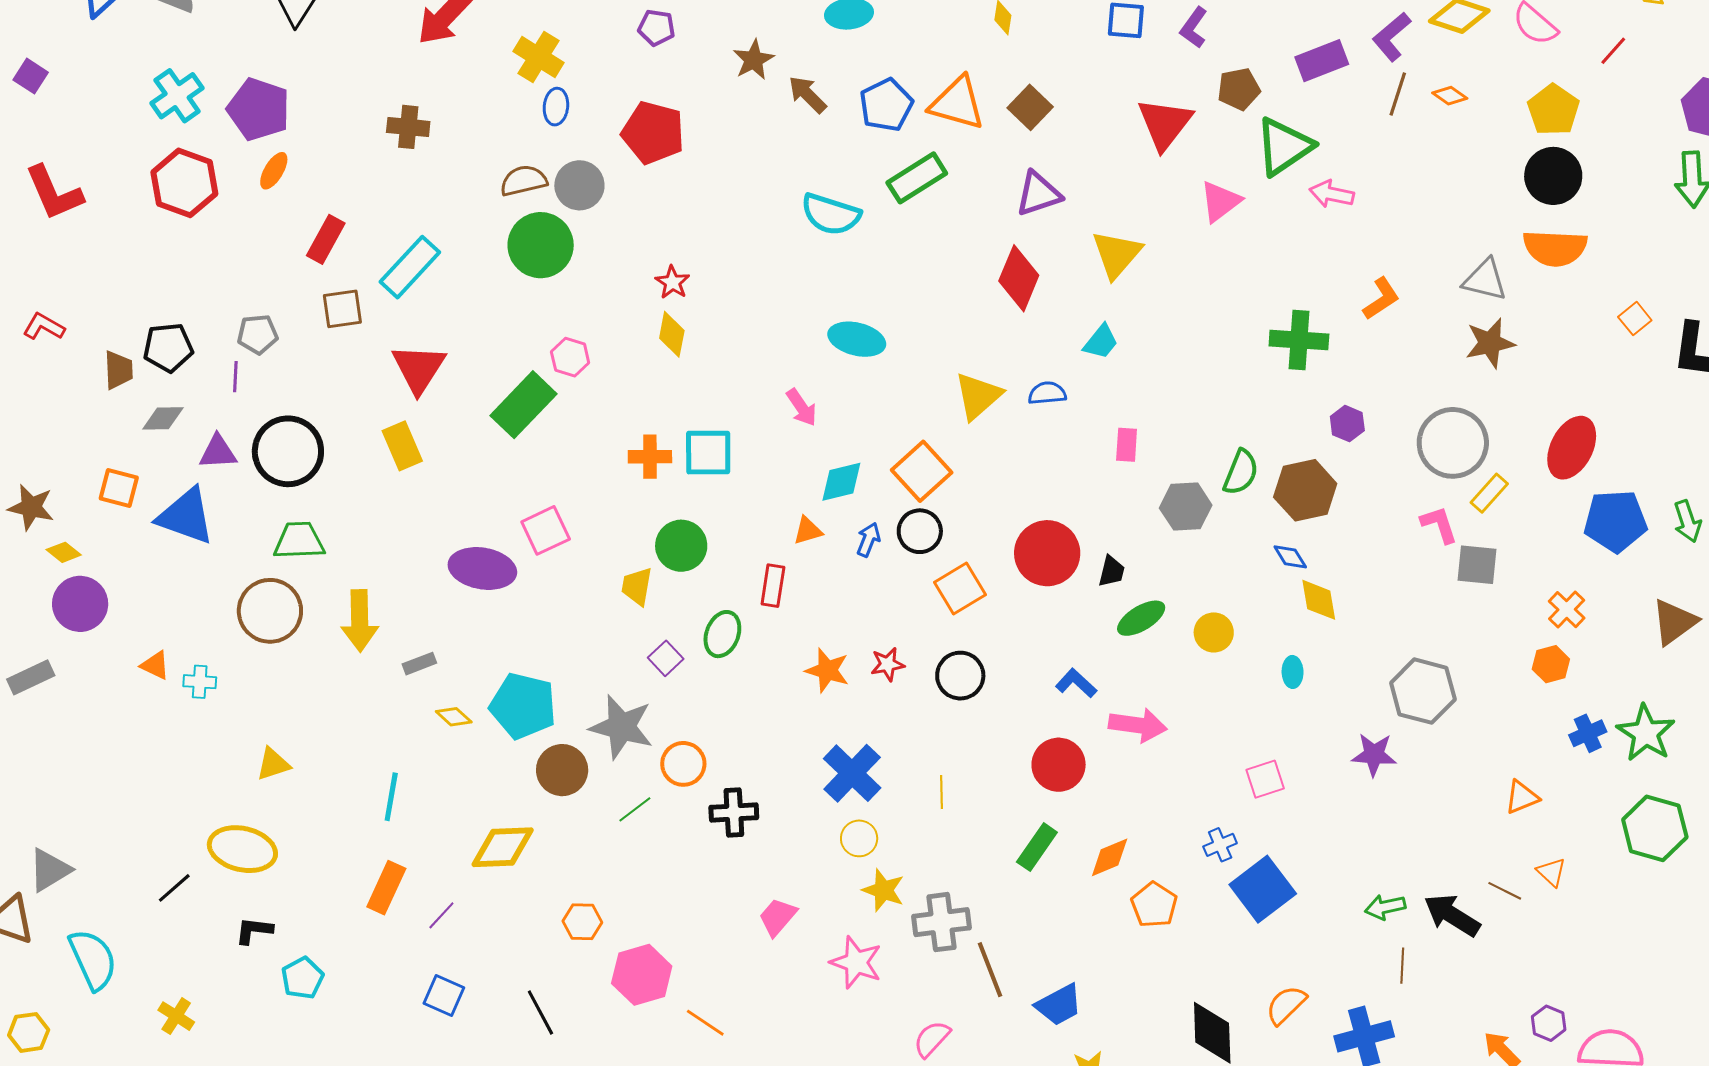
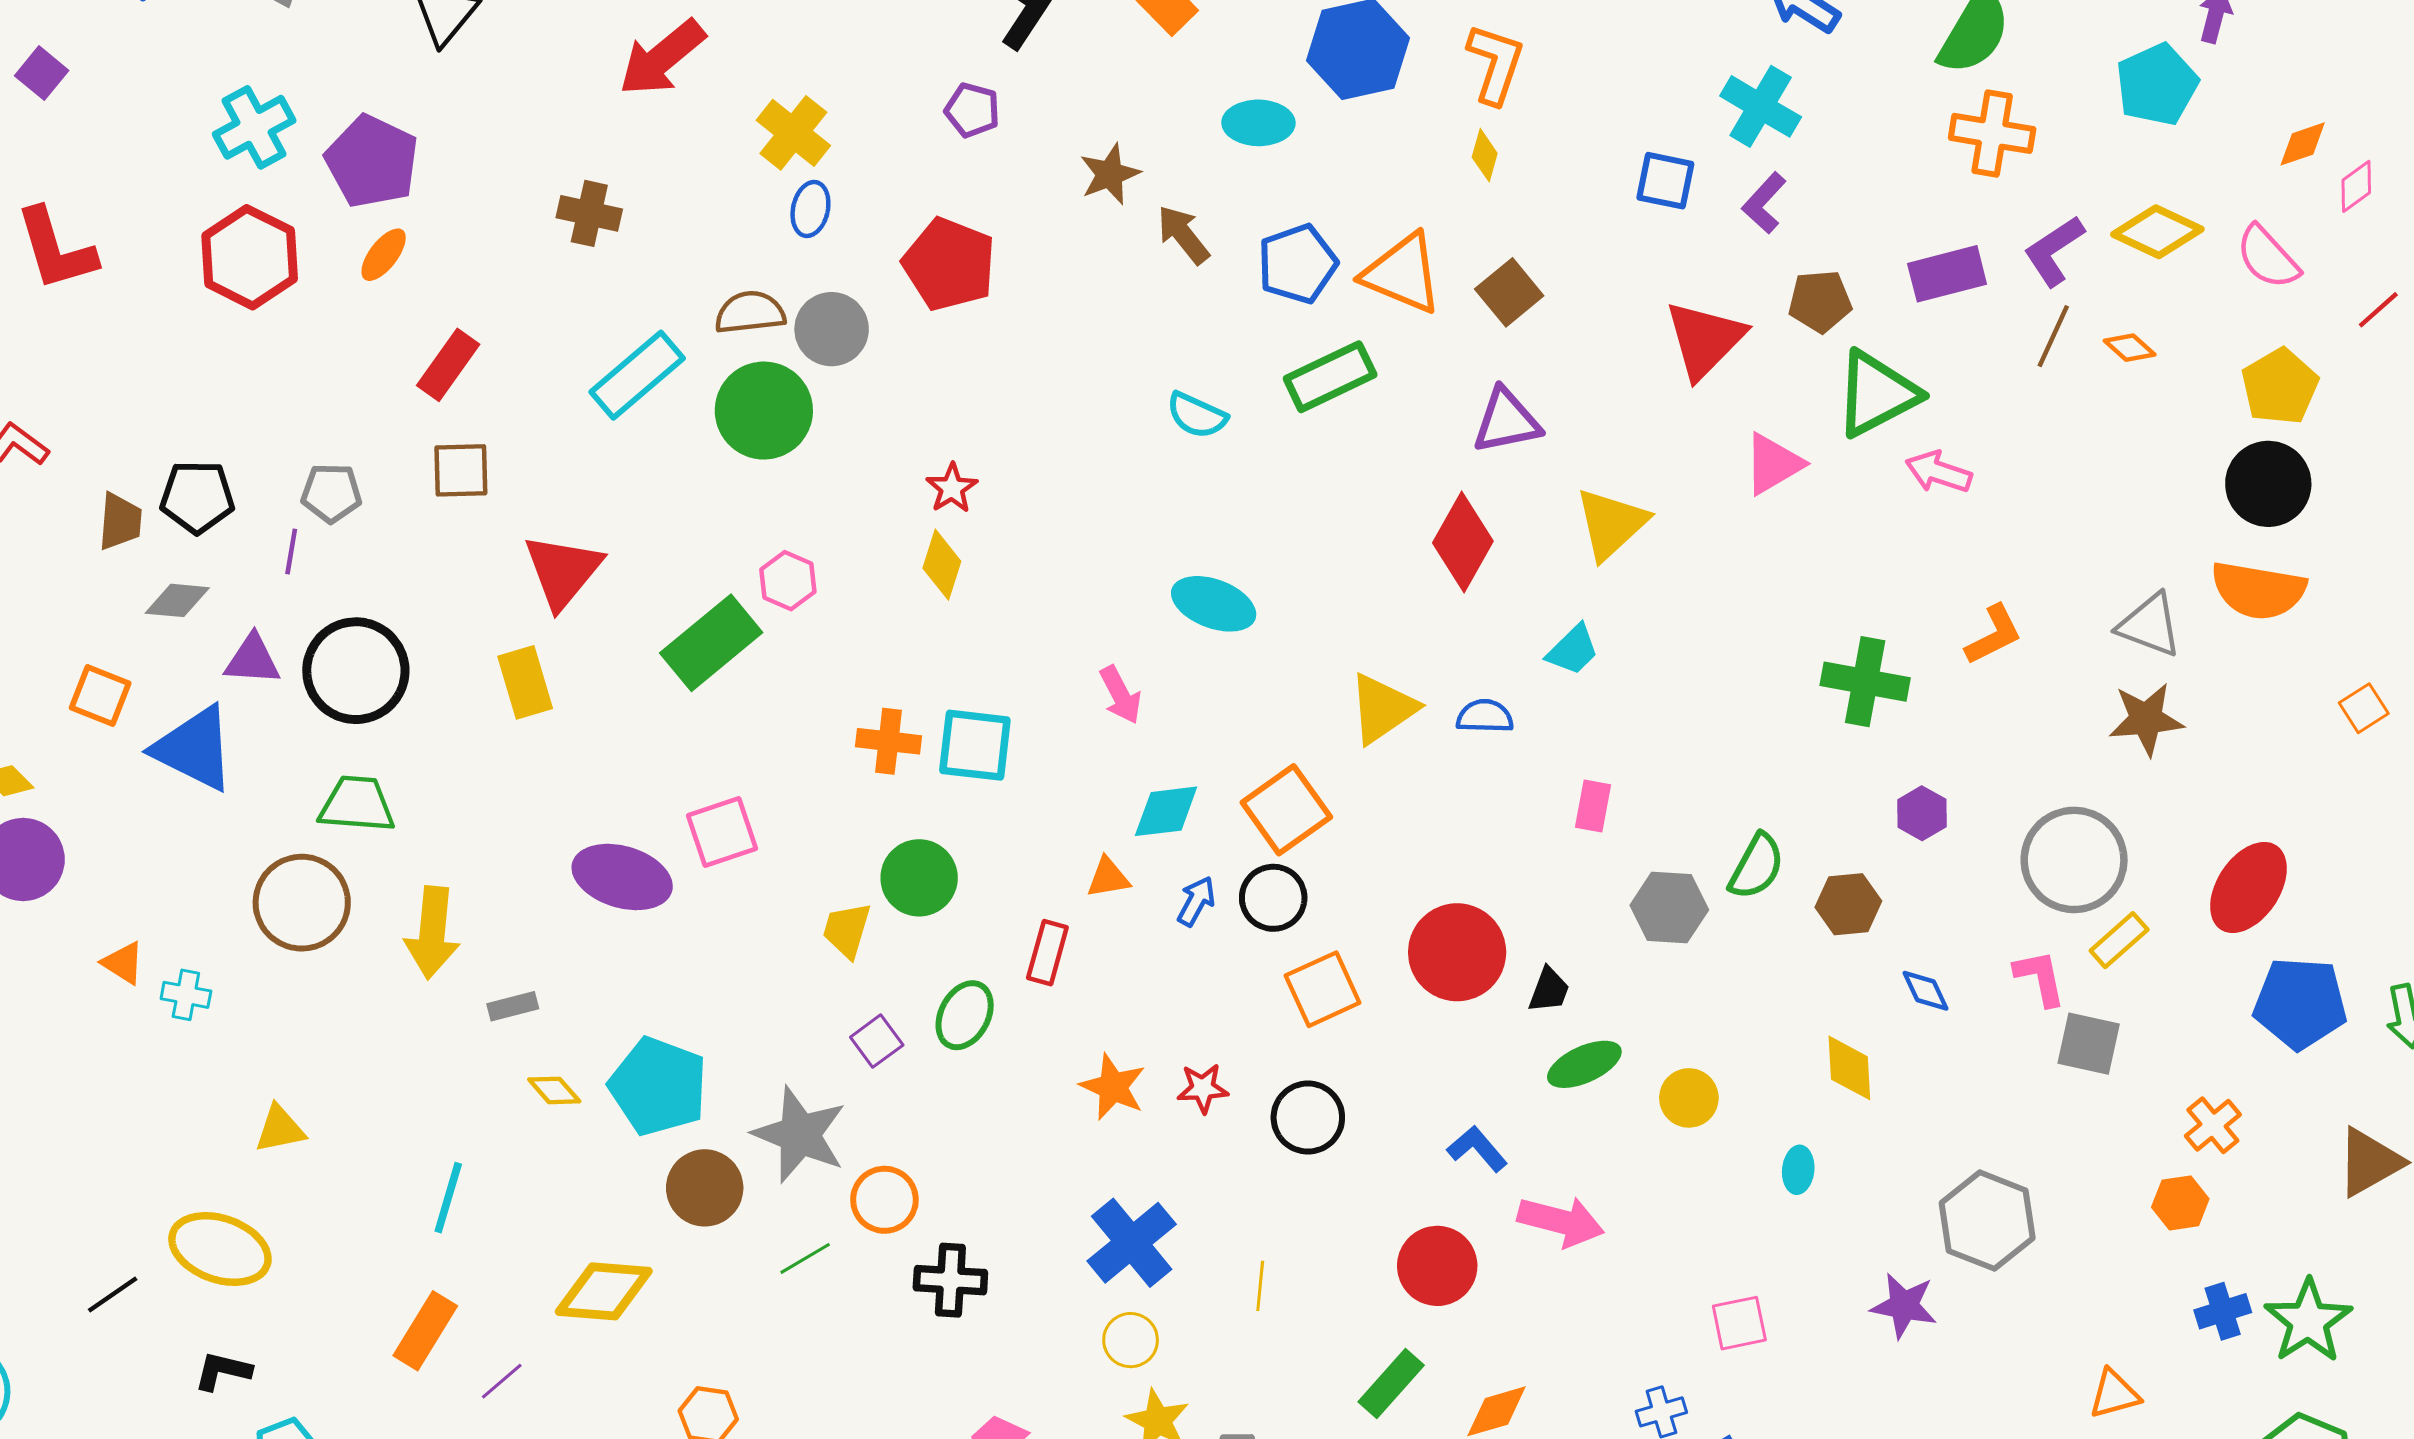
cyan semicircle: (831, 214) -> (1197, 415), size x0.7
cyan rectangle: (410, 267) -> (637, 375), moved
brown hexagon: (1305, 490) -> (1848, 904), size x0.7
blue diamond: (1290, 557) -> (1925, 991), moved

